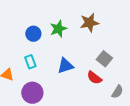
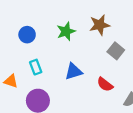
blue circle: (33, 34) -> (27, 35), moved
gray square: (104, 59) -> (116, 51), moved

